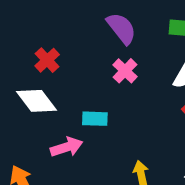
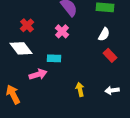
pink cross: (125, 71) -> (62, 31), moved

